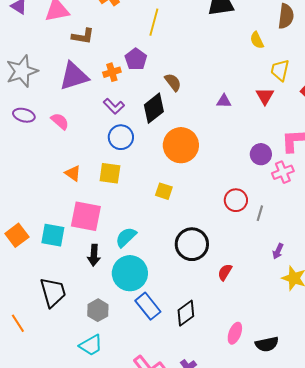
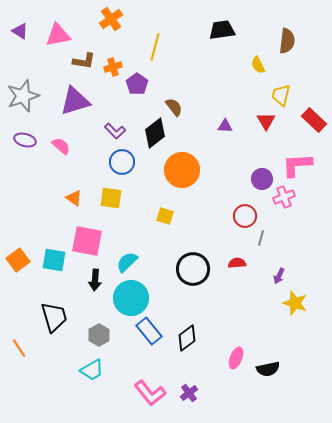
orange cross: (112, 72) -> (113, 67), moved
red circle: (236, 200) -> (245, 216), moved
red semicircle: (225, 272) -> (237, 263), moved, turned 54

